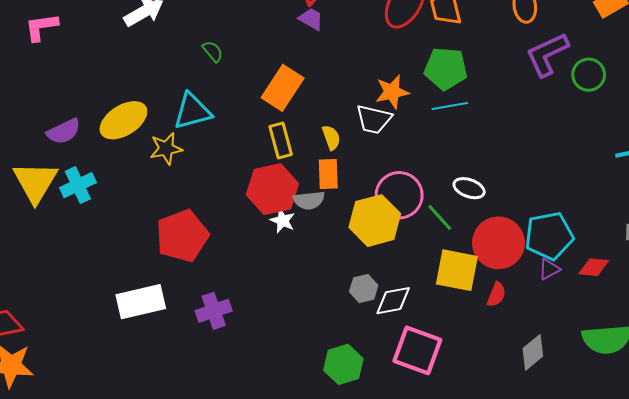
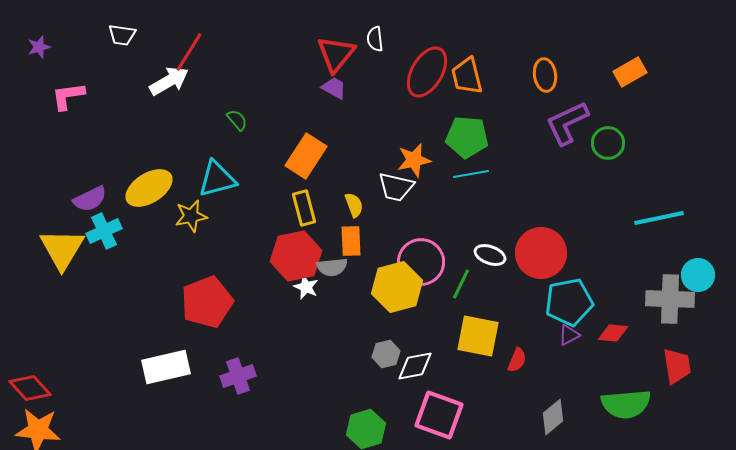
cyan cross: (78, 185) -> (104, 231), moved
green line: (440, 218) -> (461, 284), turned 68
red circle: (498, 243) -> (541, 253), moved

